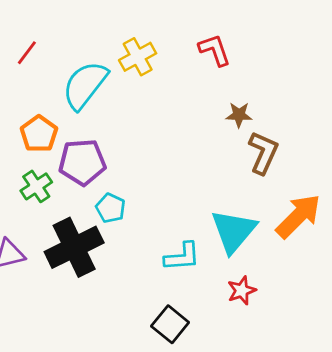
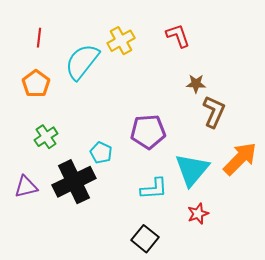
red line: (27, 53) -> (39, 38), turned -30
orange pentagon: (39, 134) -> (36, 84), moved
purple pentagon: (82, 162) -> (148, 132), moved

